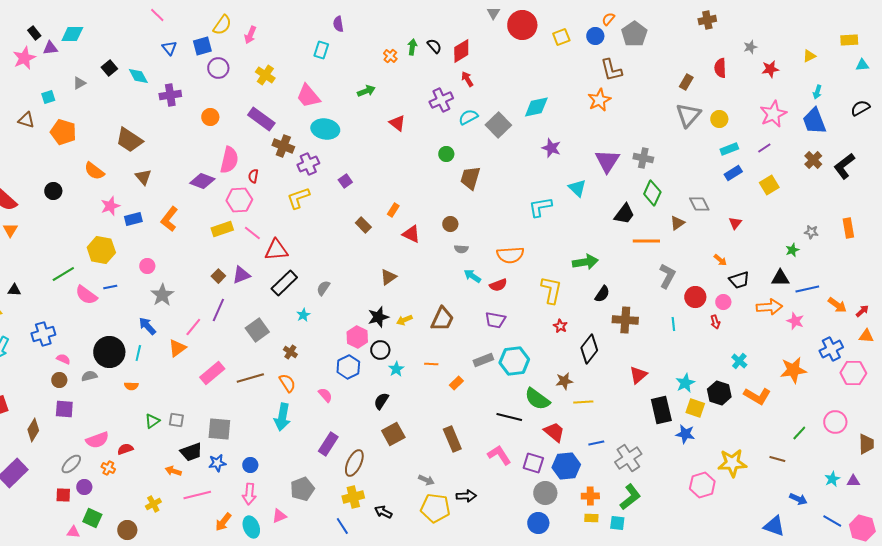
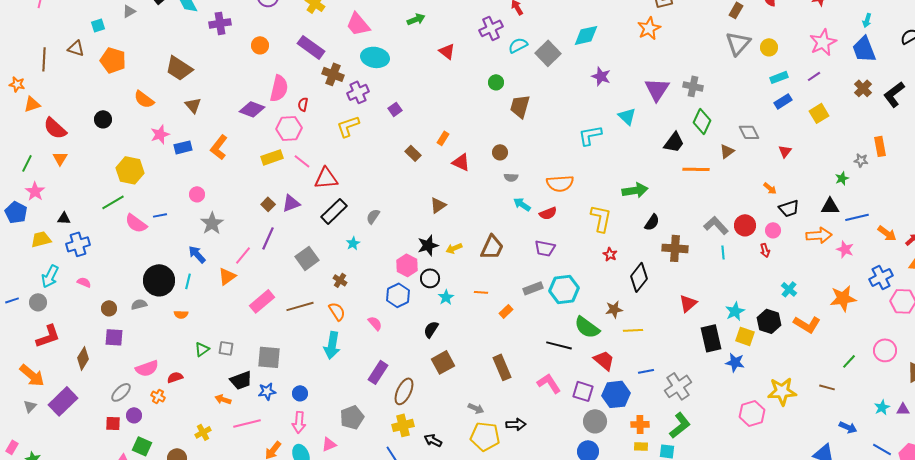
orange rectangle: (848, 228) -> (880, 146), moved
yellow hexagon: (101, 250) -> (130, 170), moved
gray L-shape: (667, 276) -> (716, 225), moved, turned -70
blue cross: (43, 334) -> (78, 244), moved
pink semicircle: (63, 359) -> (84, 282), moved

